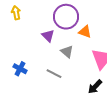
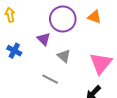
orange triangle: (85, 32) -> (94, 17), moved
blue cross: (20, 69) -> (14, 51), moved

